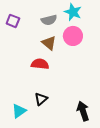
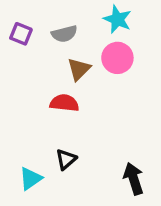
gray semicircle: (49, 20) -> (64, 34), moved
brown triangle: (49, 43) -> (79, 69), turned 35

